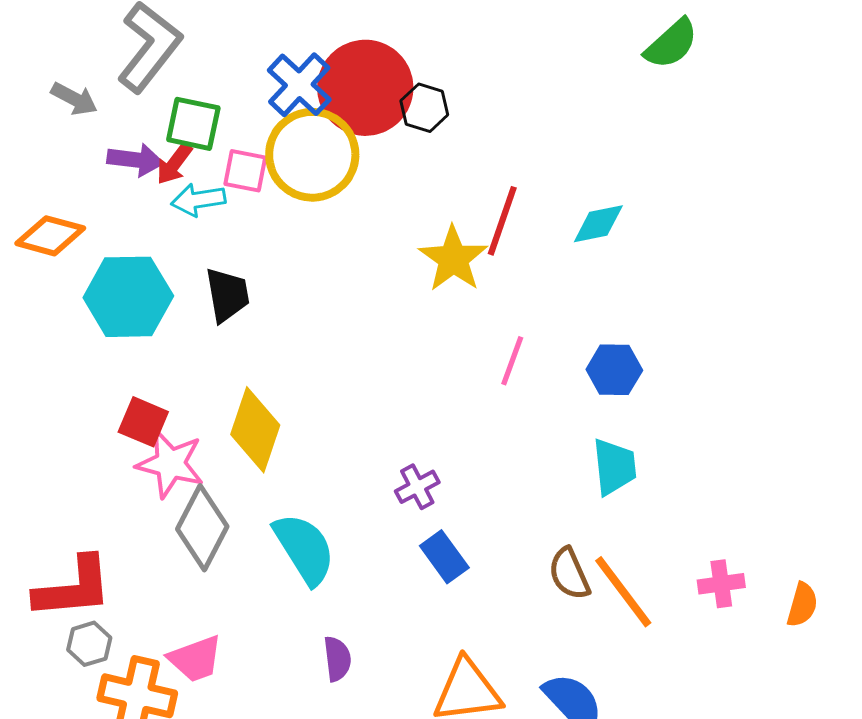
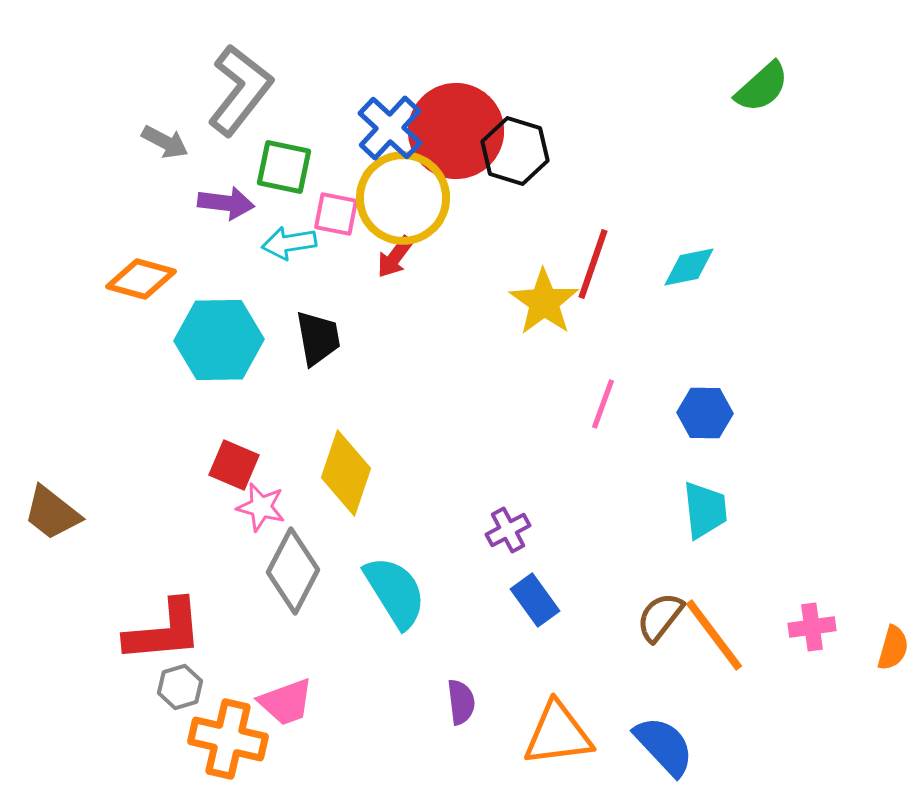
black hexagon: (424, 108) -> (515, 151), size x1.4
red arrow: (174, 164) -> (395, 257), moved
pink star: (170, 464) -> (261, 507), size x0.7
brown semicircle: (569, 574) -> (660, 617), turned 62
purple semicircle: (337, 659) -> (461, 702), moved

